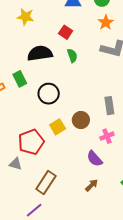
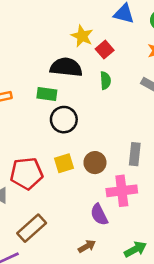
yellow star: (25, 17) -> (82, 36), moved
green rectangle: (20, 79) -> (47, 94), moved, turned -70
pink cross: (107, 136) -> (122, 191), size x1.6

